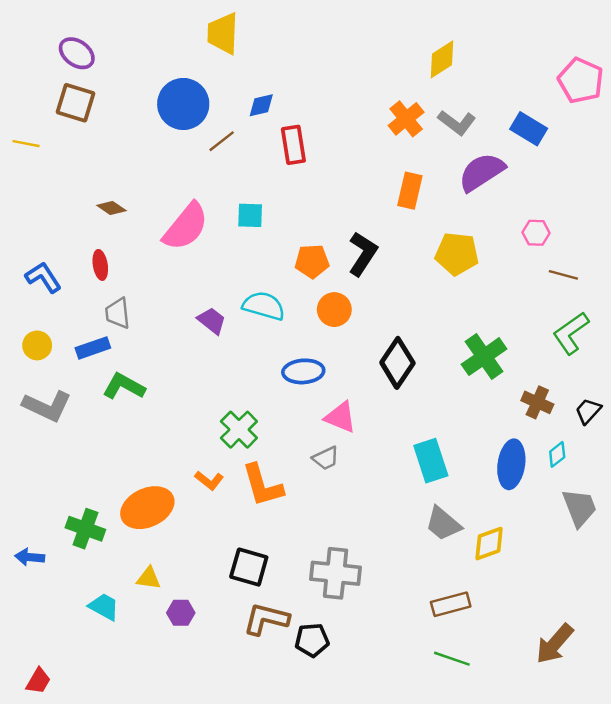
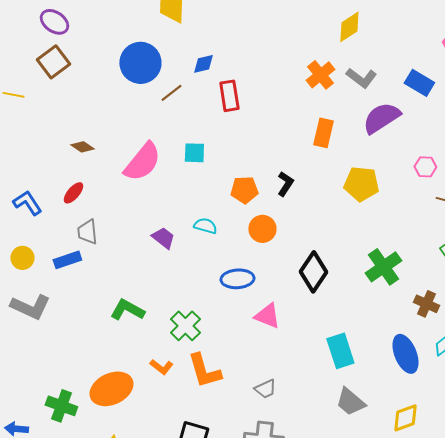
brown square: (76, 103) -> (53, 62), turned 36
black L-shape: (363, 254) -> (285, 184), size x0.7
red ellipse: (100, 265) -> (73, 193), turned 50
cyan semicircle: (264, 306) -> (205, 226), size x0.7
green L-shape: (124, 386) -> (127, 310), moved
gray trapezoid: (326, 458) -> (265, 389), moved
blue ellipse: (511, 464) -> (405, 354), turned -30
yellow diamond: (489, 544) -> (405, 418), moved

